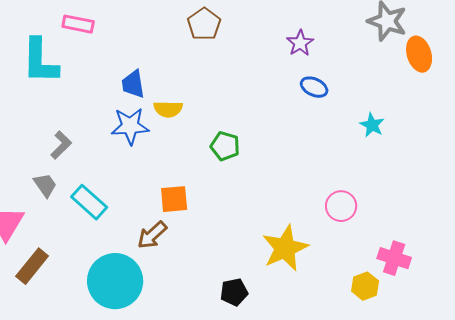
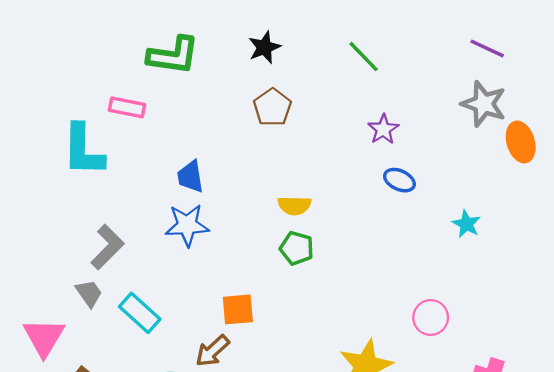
yellow semicircle: (168, 109) -> (294, 205), moved
gray L-shape: (61, 145) -> (107, 247), size x1.4

